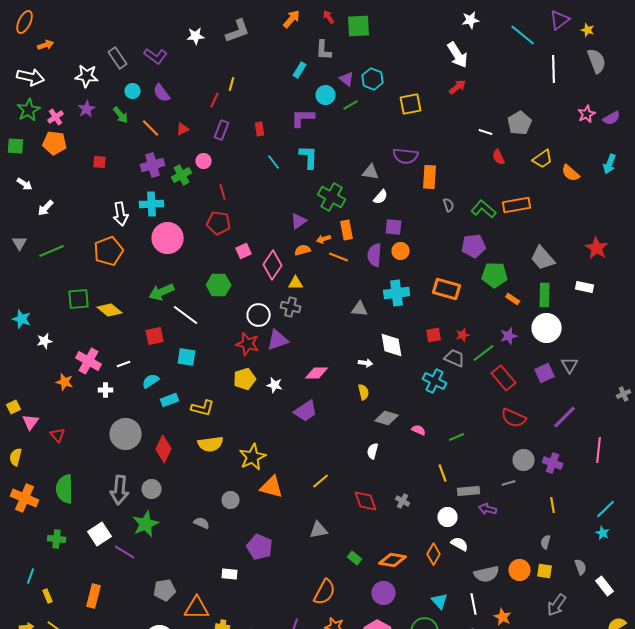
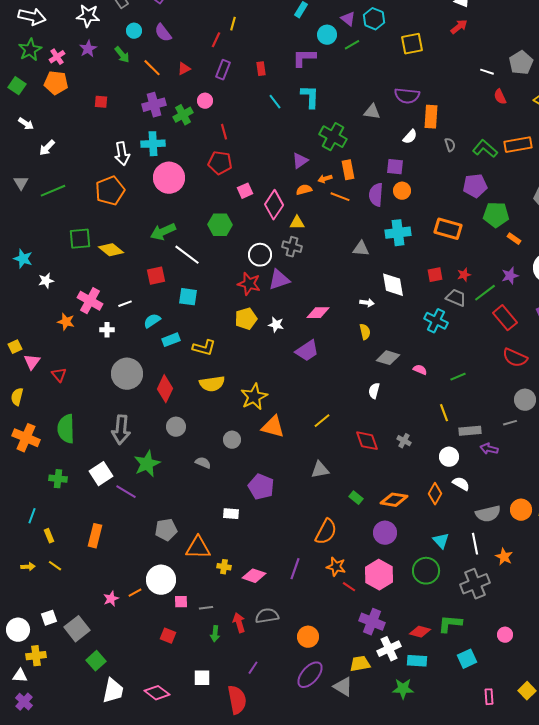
green square: (16, 146) -> (17, 86), turned 30
white semicircle: (381, 197) -> (410, 137), moved
gray circle: (152, 489) -> (176, 427), moved

